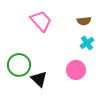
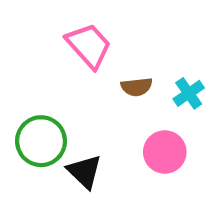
brown semicircle: (84, 21) -> (137, 87), moved

